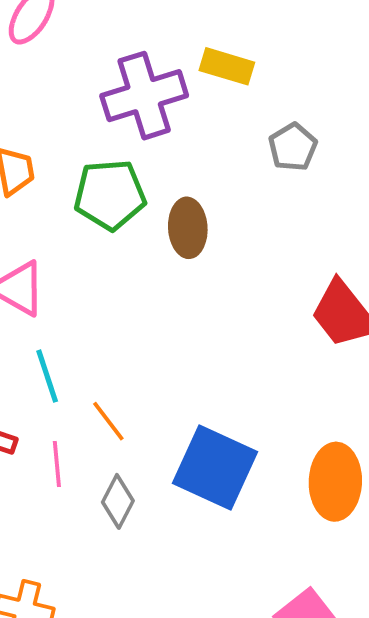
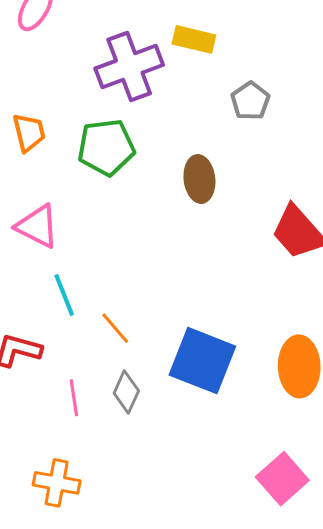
brown ellipse: (188, 228) -> (199, 179), moved
pink line: (57, 464) -> (74, 398), moved

